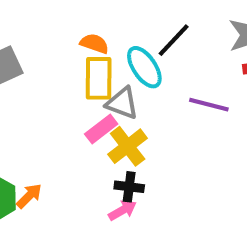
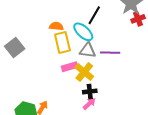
gray triangle: (122, 103) -> (88, 50), moved
purple line: (209, 105) -> (110, 53), moved
pink rectangle: (101, 129) -> (70, 67), turned 35

